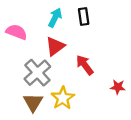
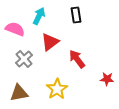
cyan arrow: (55, 18) -> (39, 16), moved
gray cross: (37, 73) -> (24, 59), moved, size x0.7
brown triangle: (33, 102) -> (19, 93), moved, turned 48

